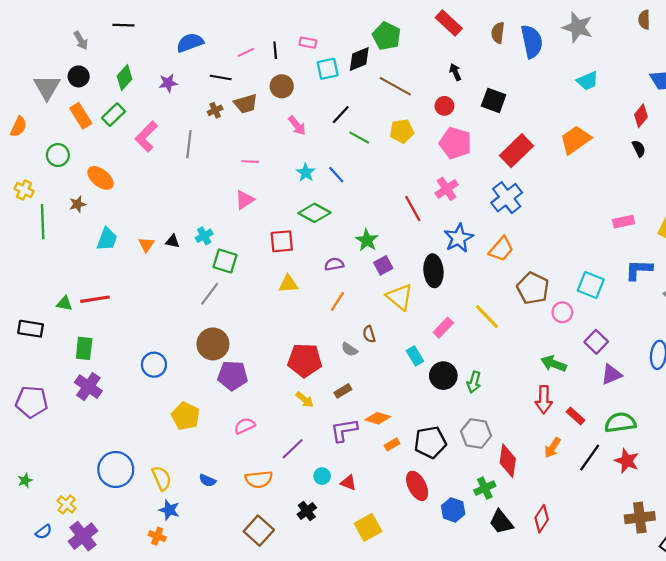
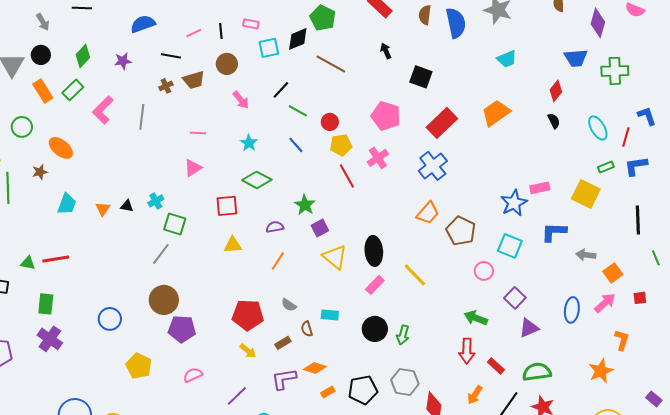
red circle: (444, 106) -> (330, 122), moved
yellow pentagon: (402, 131) -> (341, 145), moved
blue line: (336, 175) -> (296, 145), moved
blue star: (459, 238) -> (514, 203), moved
black ellipse: (433, 271) -> (374, 251), moved
brown pentagon: (533, 288) -> (461, 231), moved
brown semicircle: (369, 334) -> (307, 329), moved
cyan rectangle: (415, 356) -> (330, 315), moved, turned -54

